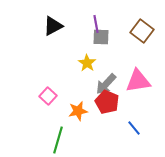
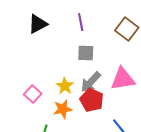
gray square: (101, 37) -> (86, 53), moved
yellow star: (87, 63) -> (65, 86), moved

